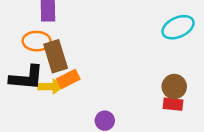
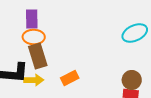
orange ellipse: (37, 41) -> (34, 37), moved
orange rectangle: (68, 79) -> (70, 78), moved

